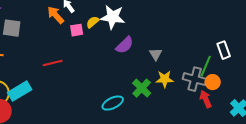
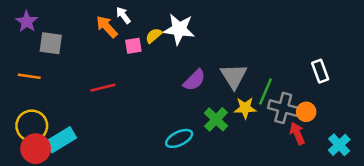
purple semicircle: (125, 45) -> (194, 80), moved
gray triangle: (156, 54) -> (234, 76), size x1.6
green line: (206, 66) -> (265, 91), moved
cyan rectangle: (20, 91) -> (61, 140), moved

